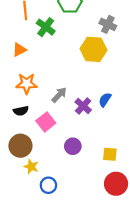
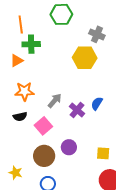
green cross: (46, 27) -> (31, 44), moved, turned -36
brown circle: (20, 146) -> (44, 156), moved
yellow star: (31, 167) -> (16, 173), moved

